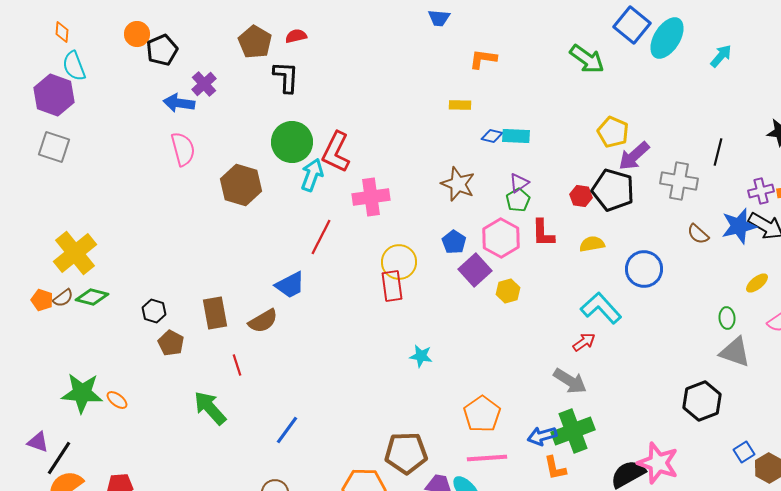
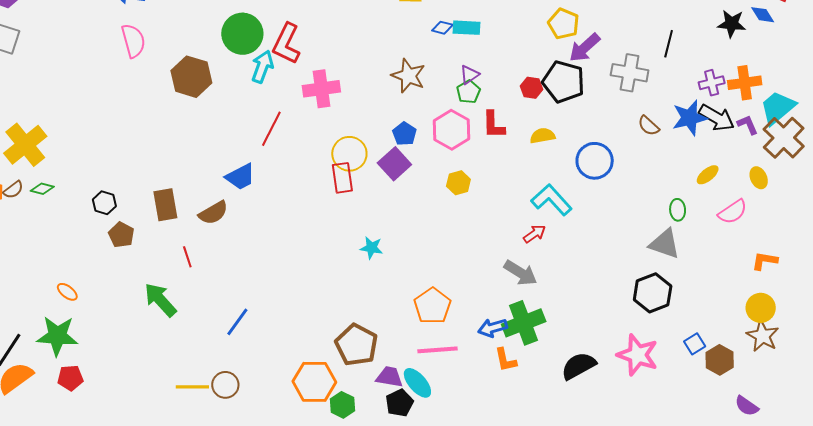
purple square: (475, 270) -> (394, 164), moved
green diamond: (92, 297) -> (42, 189), size x0.7
gray triangle: (735, 352) -> (665, 244), moved
green star: (82, 393) -> (57, 336), moved
brown pentagon: (406, 453) -> (356, 345), turned 30
pink star: (658, 463) -> (638, 355), moved

